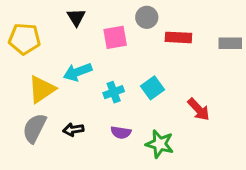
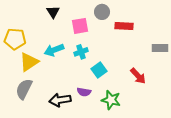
yellow pentagon: (24, 39) -> (15, 39), moved
gray rectangle: (230, 43) -> (160, 48), moved
cyan square: (153, 88) -> (99, 70), moved
cyan cross: (114, 92) -> (81, 52), moved
black arrow: (73, 130) -> (60, 100), moved, size x1.5

